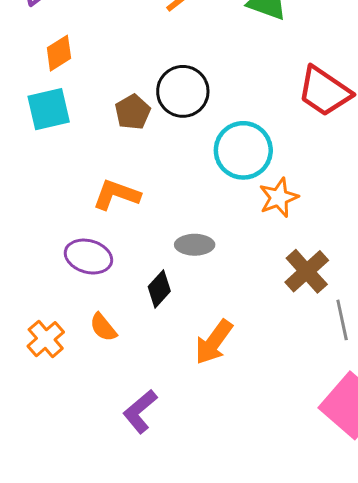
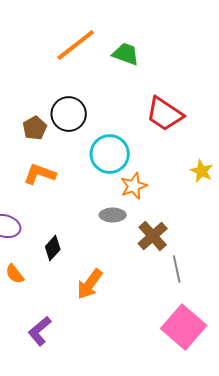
orange L-shape: (116, 195) -> (40, 174), moved
gray ellipse: (195, 245) -> (113, 215), moved

